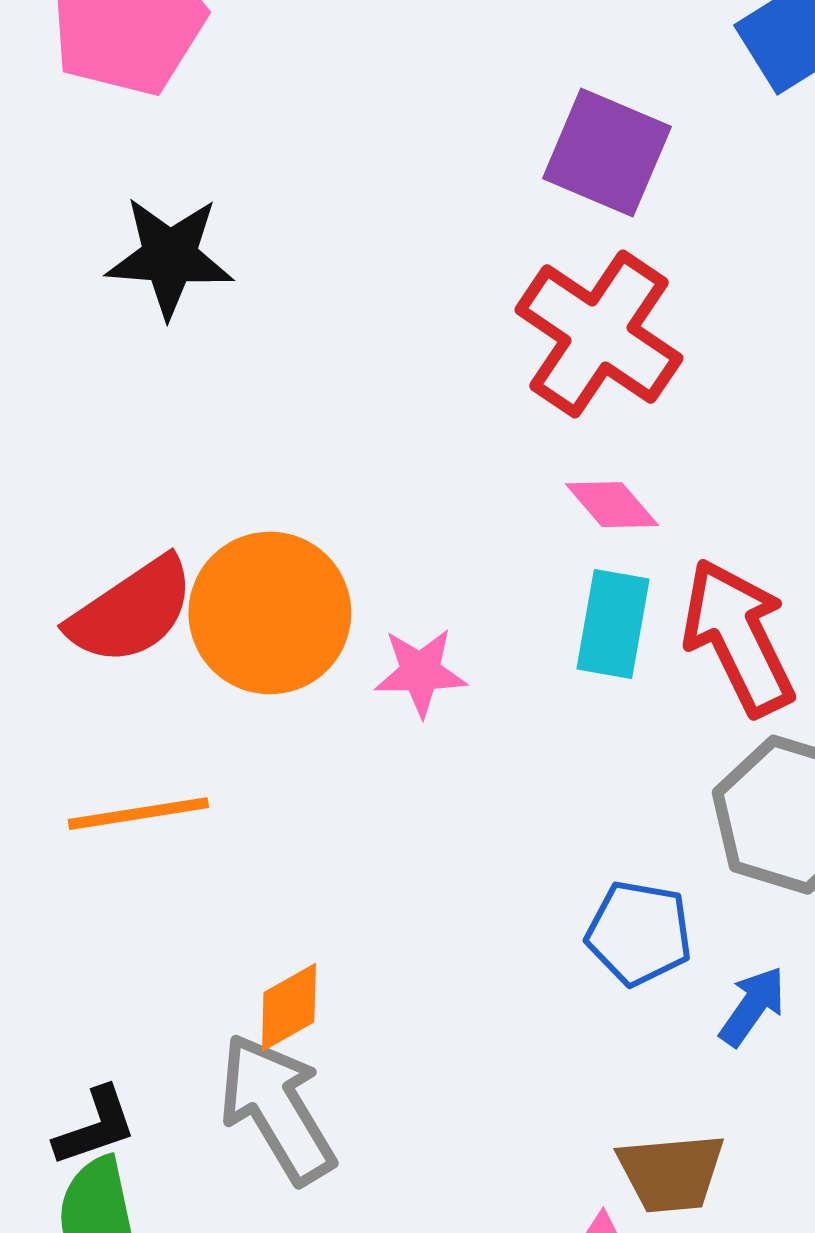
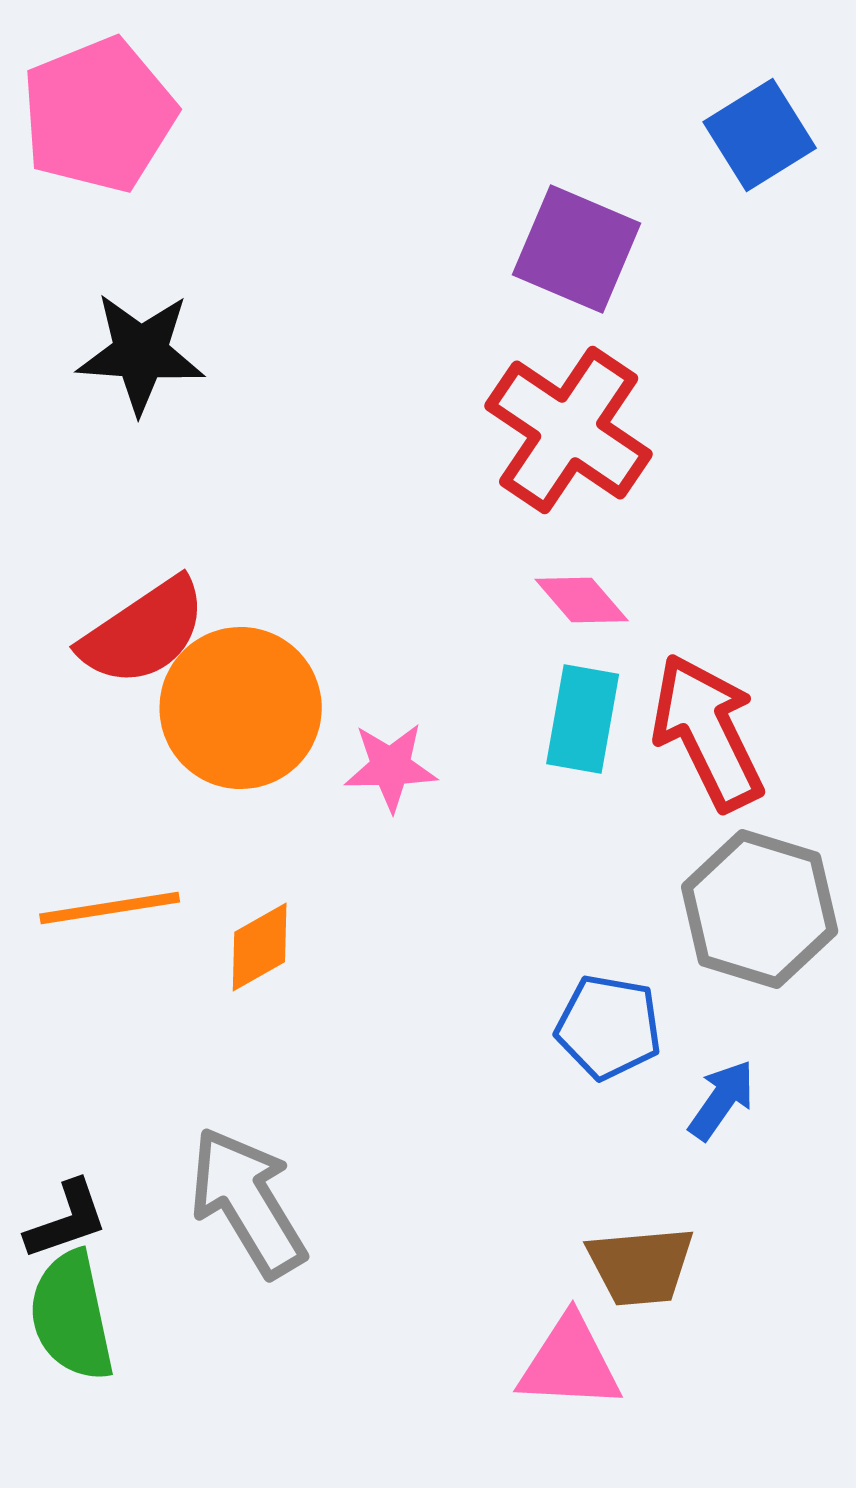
red semicircle: (131, 611) -> (144, 632), moved
orange diamond: (289, 1007) -> (260, 947), moved

